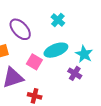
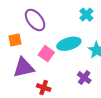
cyan cross: (58, 20) -> (86, 15), moved
purple cross: (75, 73) -> (84, 78), moved

